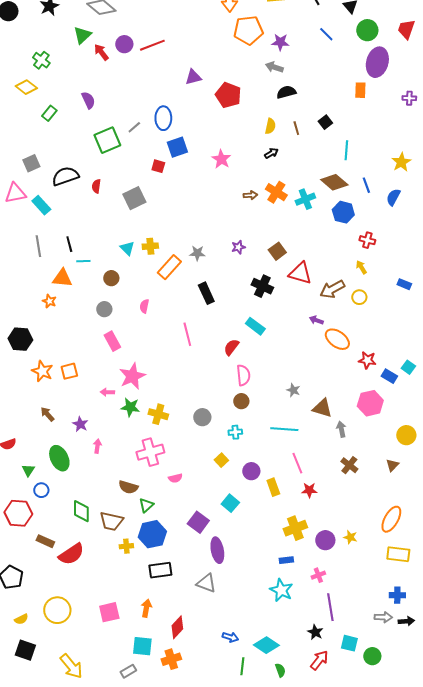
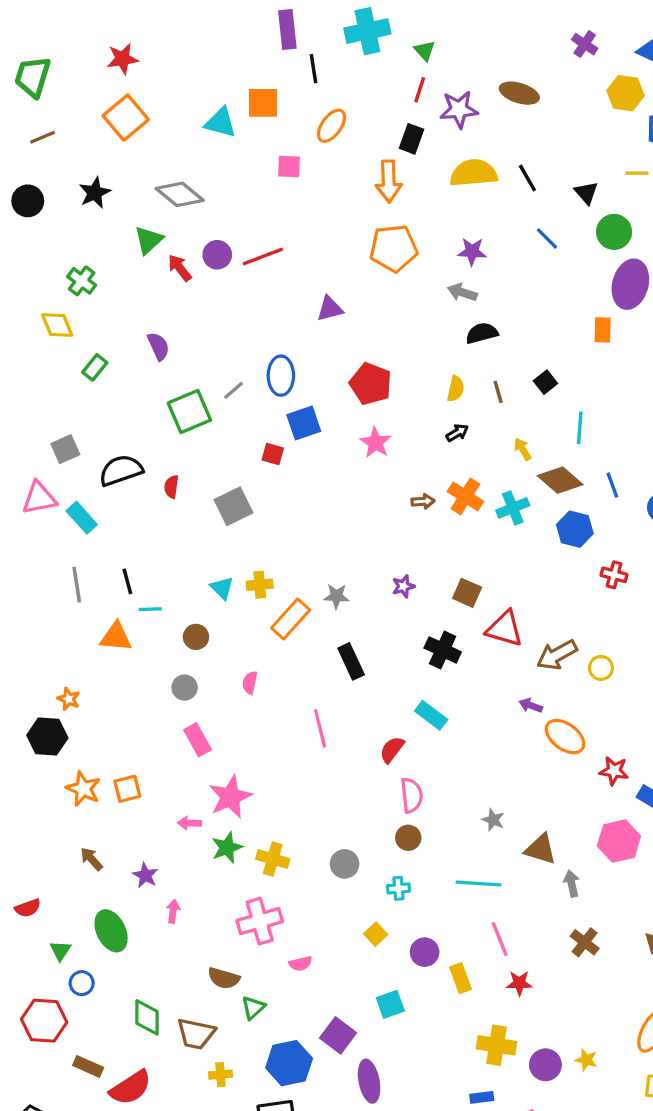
orange pentagon: (248, 30) -> (394, 248), moved
yellow diamond: (26, 87) -> (57, 325), turned 30
red pentagon: (228, 95) -> (371, 384), moved
brown square: (277, 251) -> (467, 593), turned -30
yellow arrow: (361, 267) -> (523, 449), moved
orange star: (49, 301) -> (69, 699), moved
green star: (130, 407) -> (227, 848), turned -30
cyan square: (230, 503) -> (390, 1004), turned 30
yellow cross: (295, 528) -> (496, 1045), turned 30
blue hexagon: (152, 534) -> (289, 1063), moved

